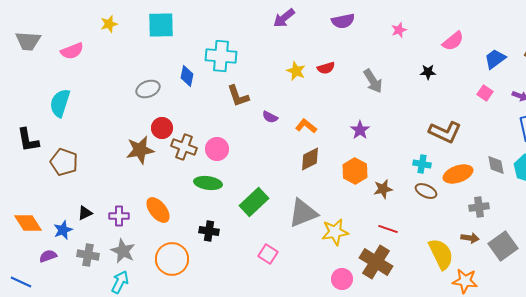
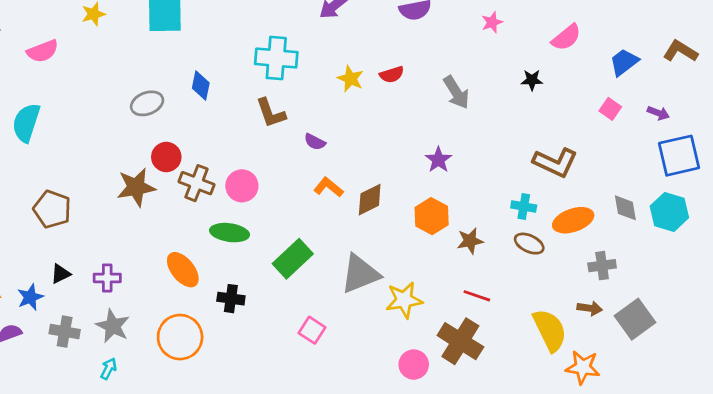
cyan cross: (221, 56) -> (276, 58), moved
orange L-shape: (306, 126) -> (328, 187), moved
brown pentagon: (64, 162) -> (52, 209), moved
orange ellipse: (158, 210) -> (183, 270), moved
cyan arrow: (120, 282) -> (109, 369), size x0.7

